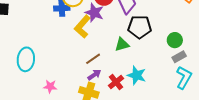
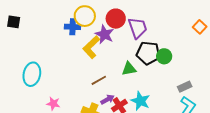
green circle: (175, 40) -> (164, 56), moved
purple arrow: (94, 75) -> (107, 99), moved

